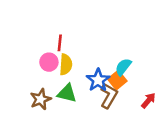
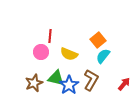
yellow semicircle: (66, 64) -> (69, 54), moved, turned 108
blue star: (98, 80) -> (69, 85), moved
orange square: (117, 80) -> (98, 40), moved

